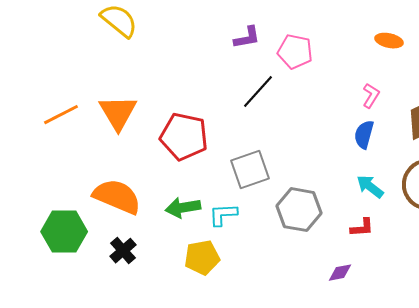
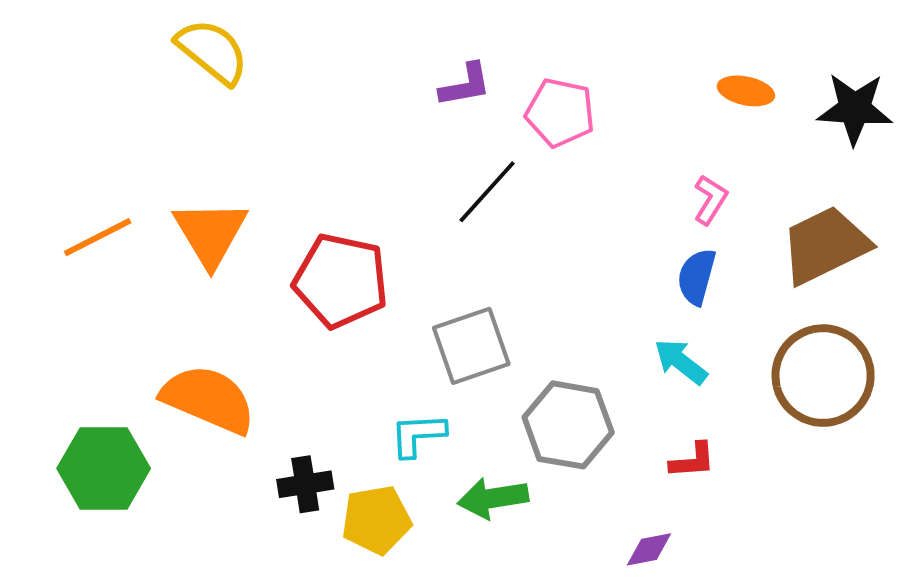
cyan arrow: (370, 187) -> (681, 362), moved
green arrow: (183, 208) -> (493, 498), moved
black cross: (123, 251) -> (305, 484), moved, turned 32

